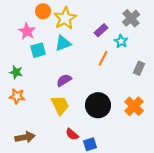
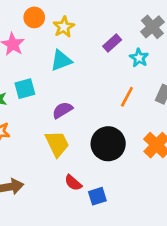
yellow star: (65, 18) -> (64, 27), size x0.7
cyan square: (38, 50) -> (25, 89), moved
orange line: (103, 58) -> (127, 97), moved

